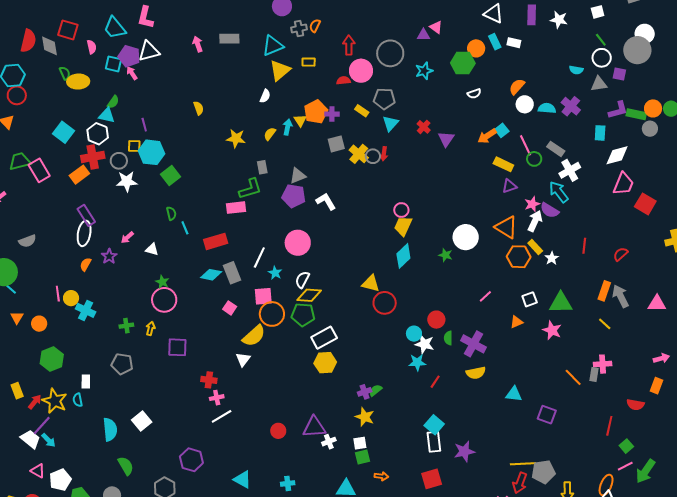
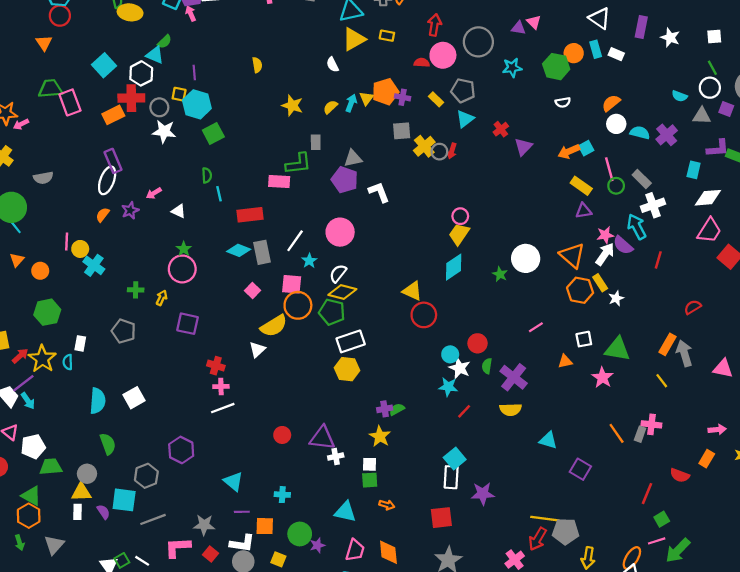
white semicircle: (265, 96) -> (333, 65), turned 120
red line: (584, 246) -> (658, 260), moved

